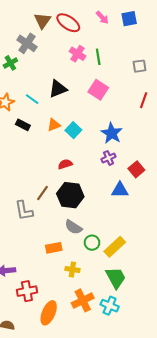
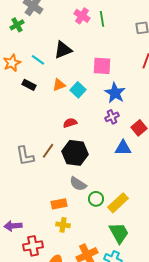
pink square: (98, 90) -> (102, 66), moved, turned -30
gray L-shape: (24, 211) -> (25, 156), moved
yellow cross: (72, 269) -> (63, 225), moved

